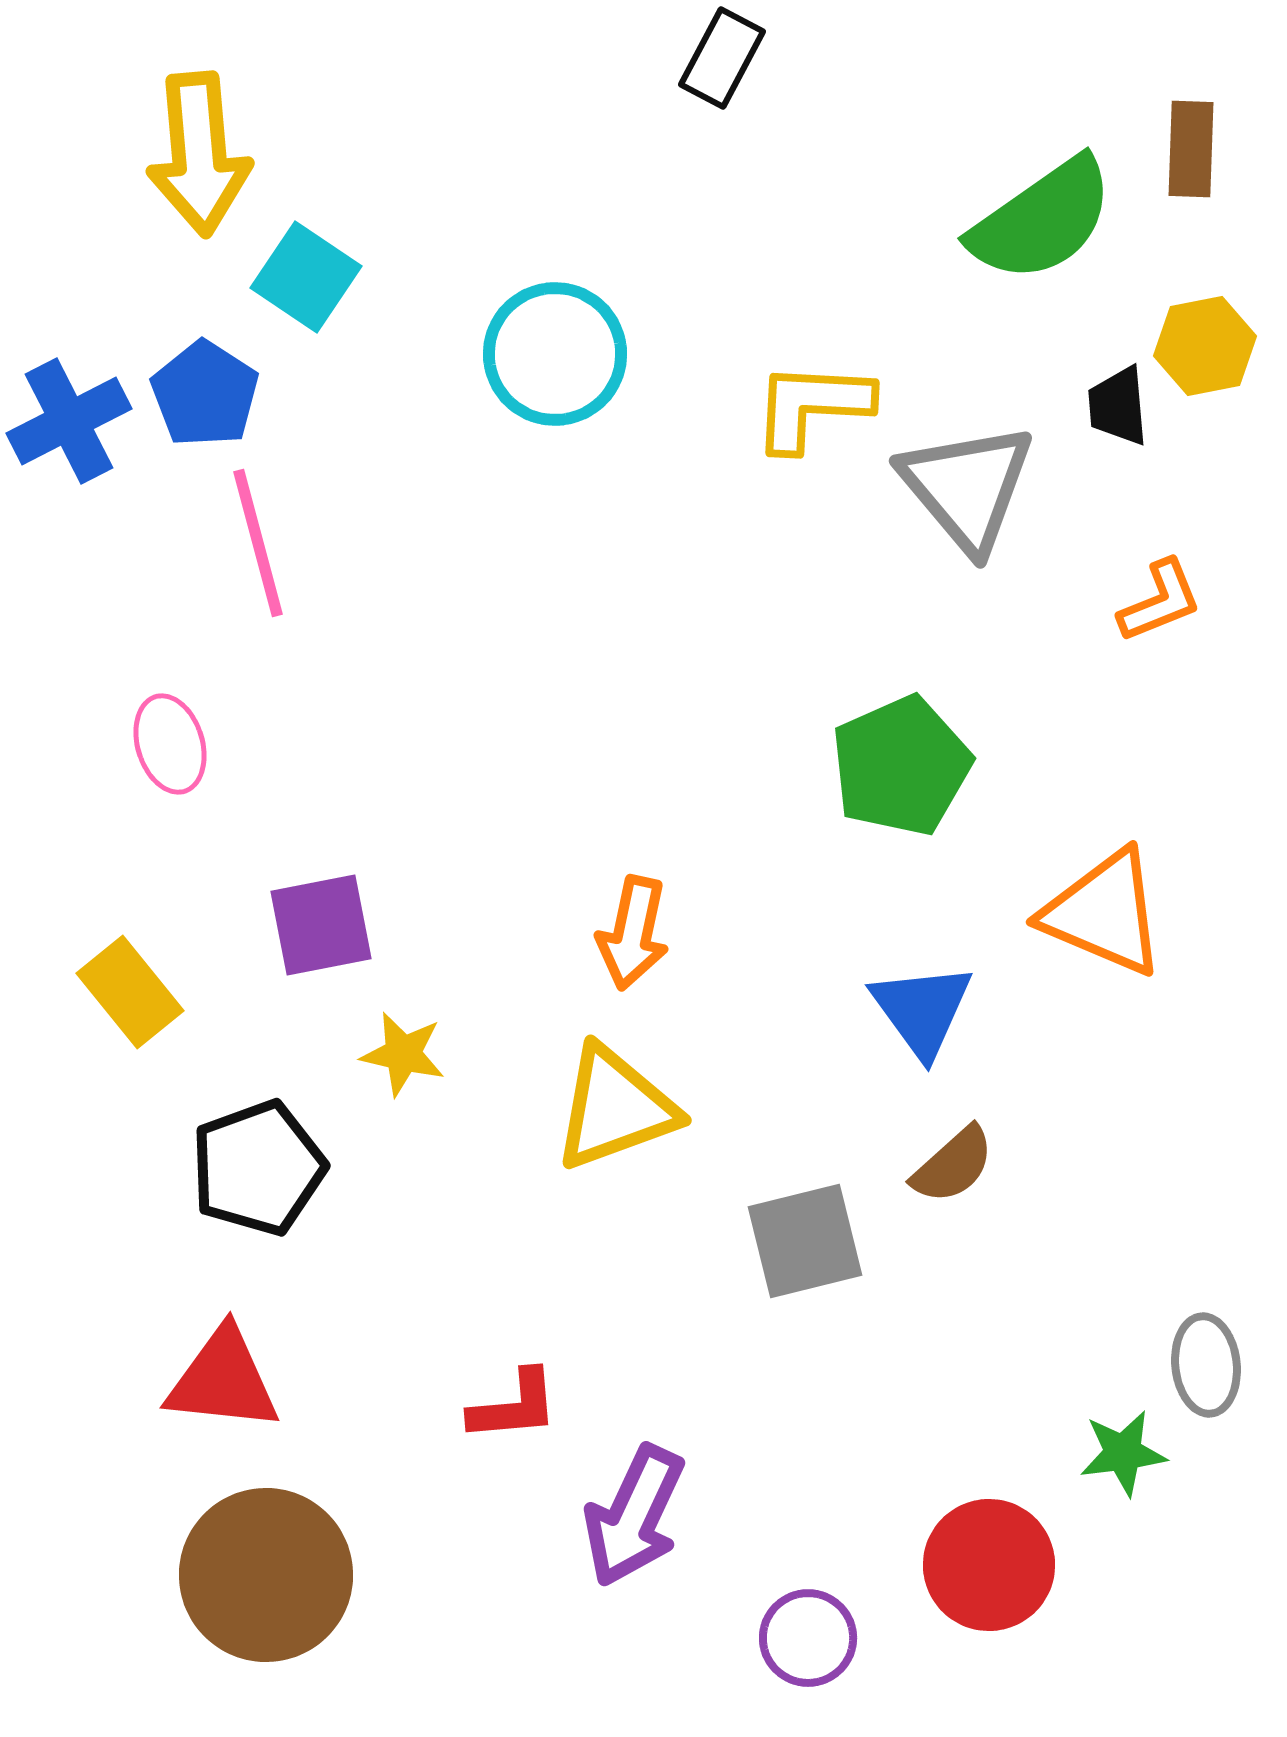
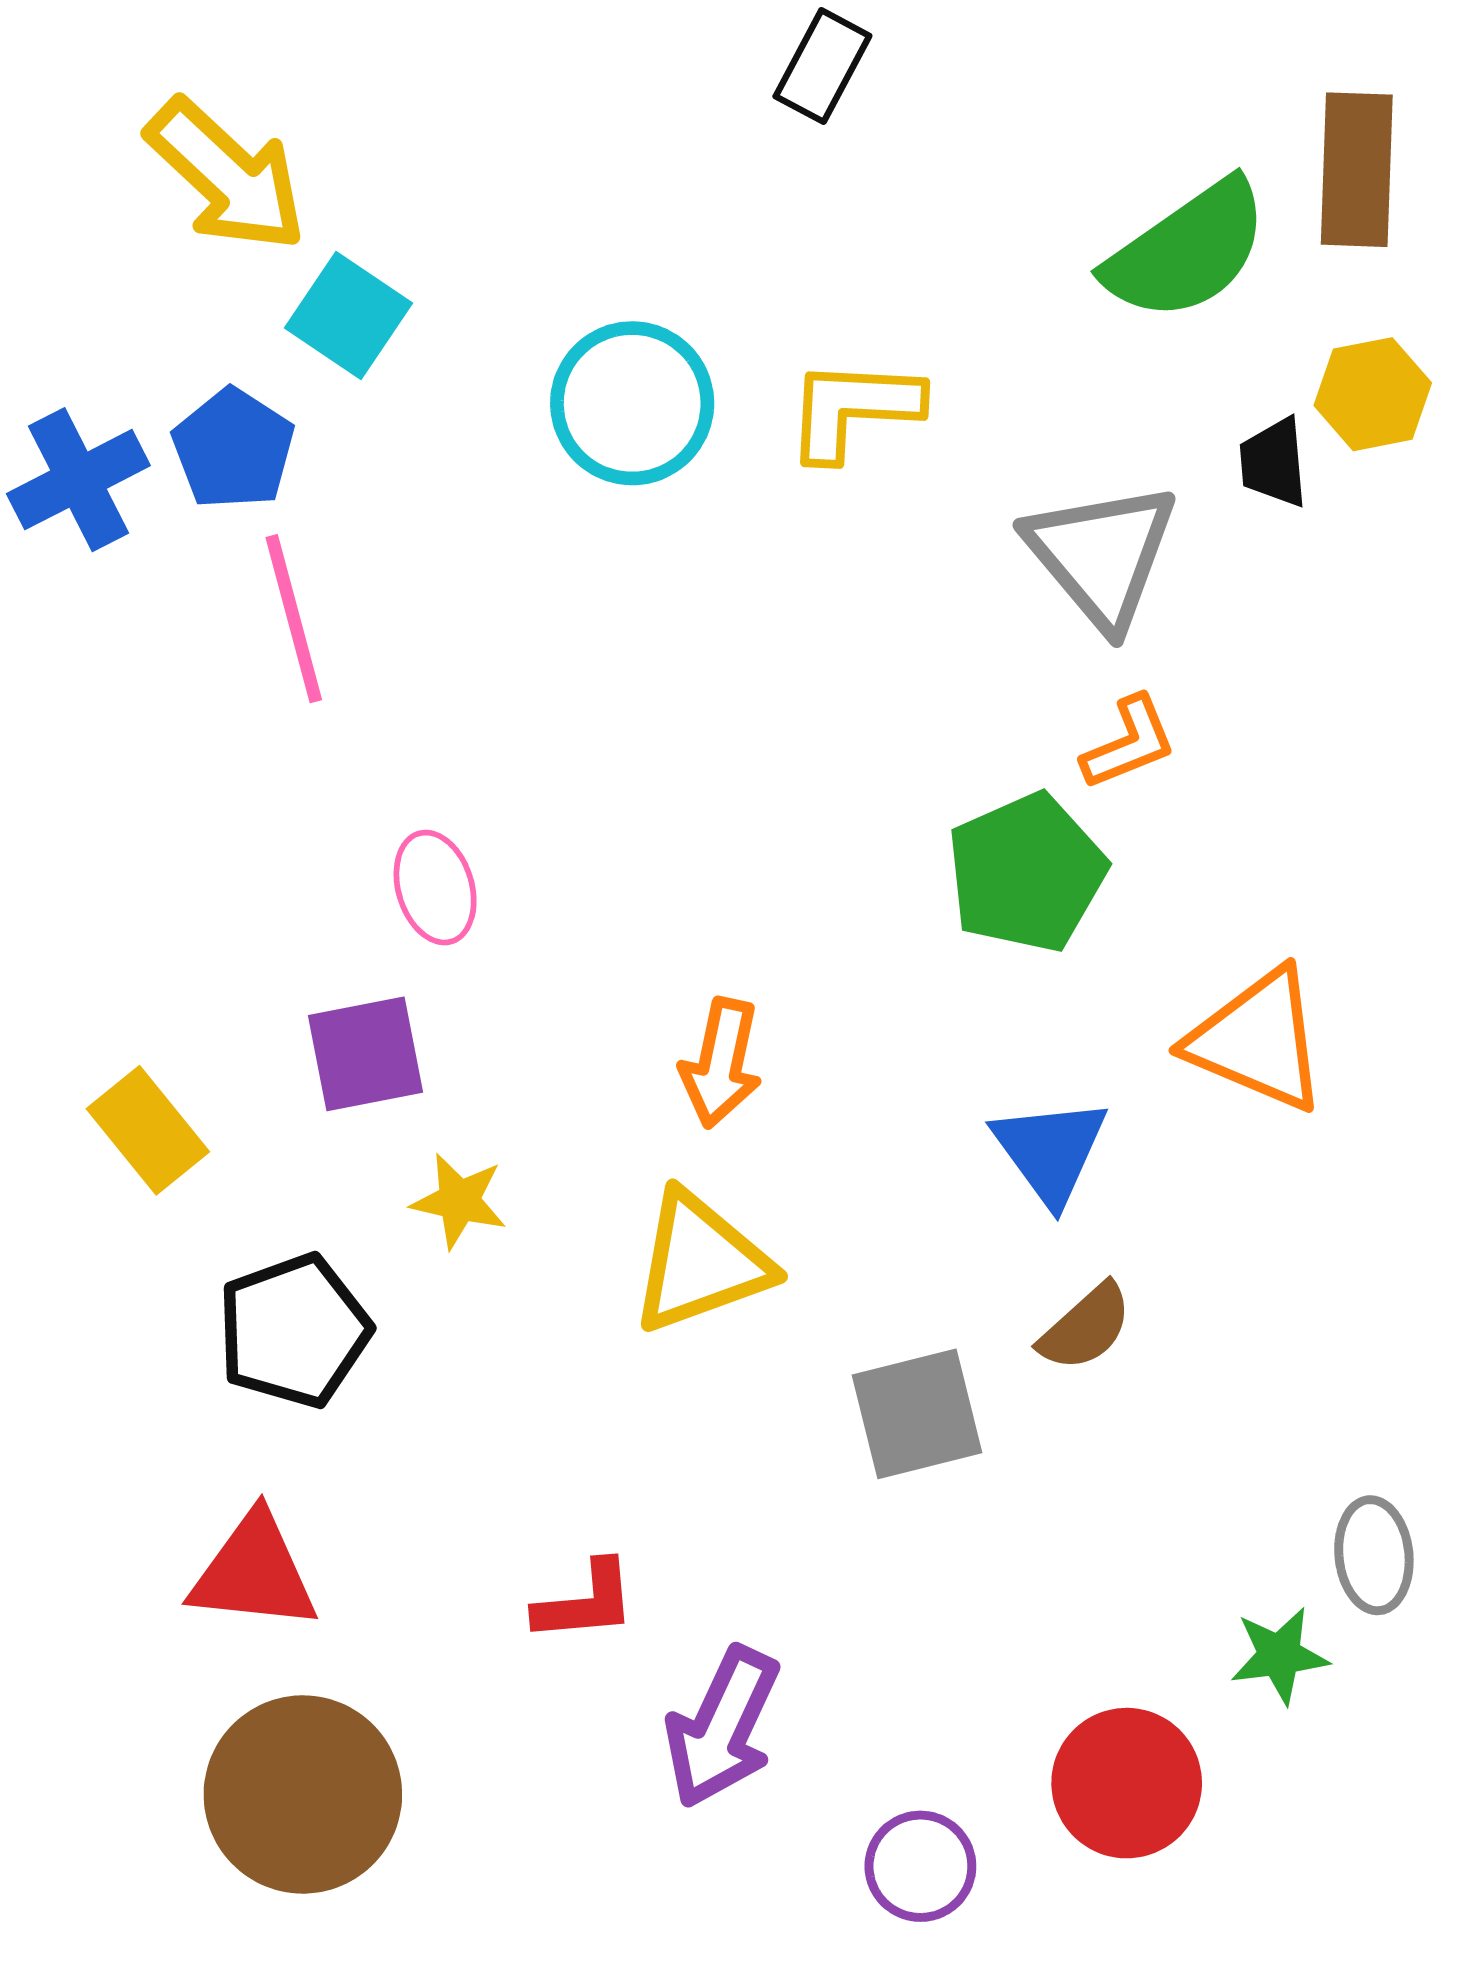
brown rectangle: (1191, 149) -> (1357, 170), size x1.4
yellow arrow: (199, 154) -> (227, 175), turned -42
yellow L-shape: (812, 406) -> (853, 409), moved
orange L-shape: (1160, 601) -> (1129, 743), moved
pink ellipse: (170, 744) -> (435, 888), moved

